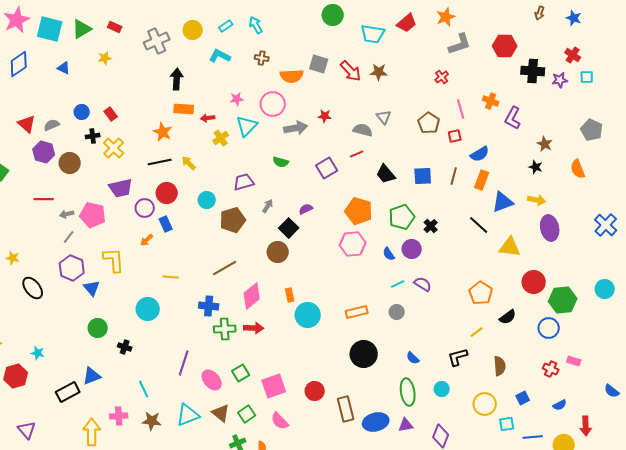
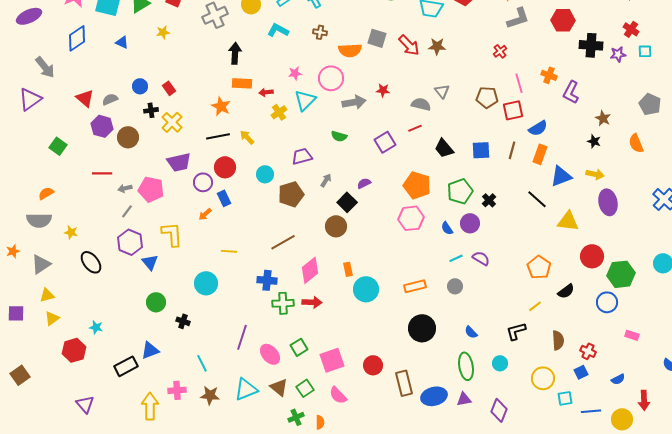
brown pentagon: (429, 123) -> (487, 97), turned -30
red square: (455, 136) -> (513, 110), size x1.5
red cross: (551, 369) -> (588, 351), moved

